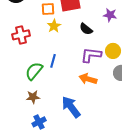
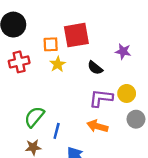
red cross: (21, 35) -> (19, 62), moved
blue line: (53, 61) -> (57, 131), moved

